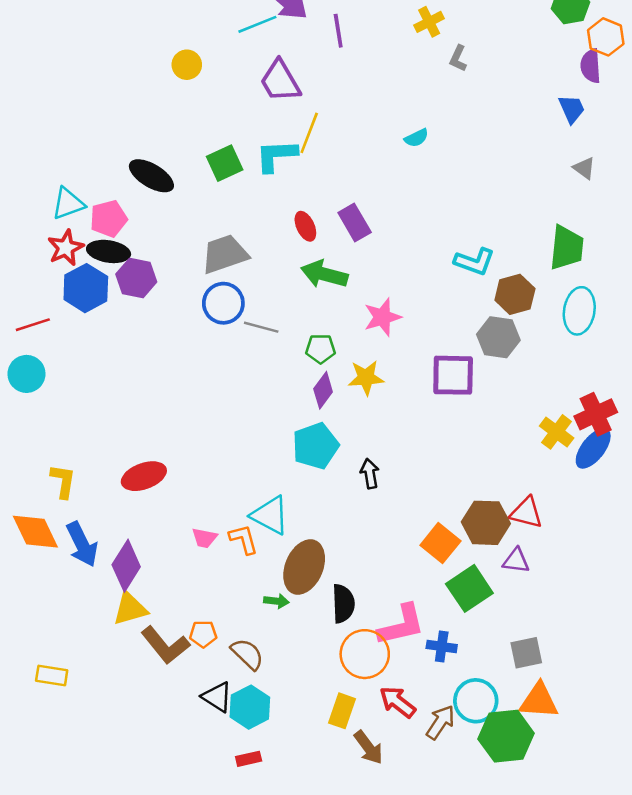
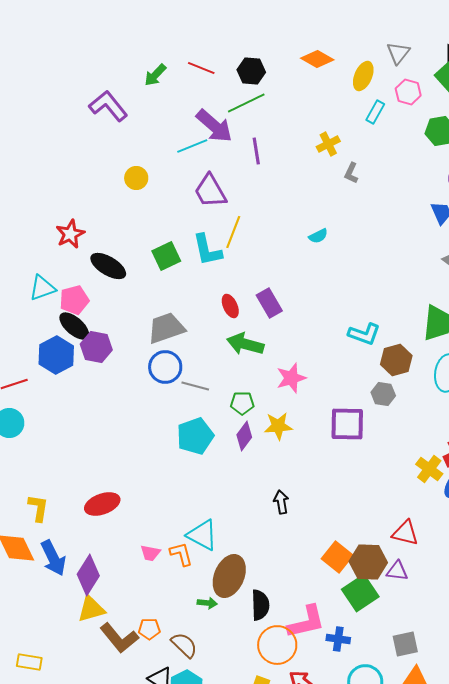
cyan L-shape: (276, 156) -> (207, 250), turned -99
red star: (66, 248) -> (70, 234), moved
black ellipse: (109, 251) -> (74, 326), turned 32
gray hexagon: (498, 337) -> (383, 394), size x0.7
cyan pentagon: (315, 446) -> (195, 436), moved
brown hexagon: (486, 523) -> (368, 562), moved

